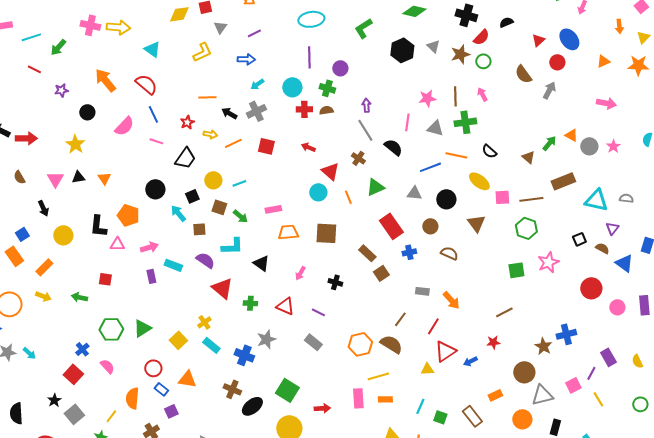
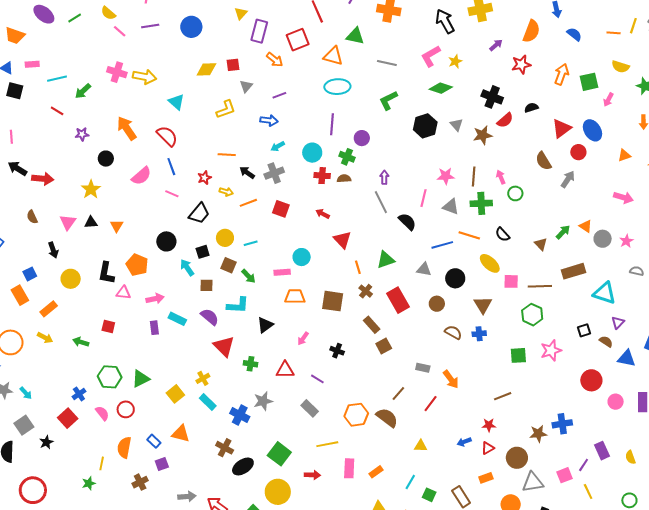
red triangle: (538, 40) -> (562, 128), size x1.5
green circle: (483, 61) -> (515, 193), moved
brown cross: (358, 158) -> (366, 291), moved
cyan circle: (318, 192) -> (302, 257), moved
gray semicircle: (626, 198) -> (637, 271), moved
blue cross: (409, 252) -> (479, 334), moved
black triangle: (261, 263) -> (265, 325), turned 42
blue triangle: (624, 263) -> (627, 358), turned -30
red triangle: (285, 306) -> (285, 370), turned -30
brown star: (543, 346) -> (538, 434), turned 30
red triangle: (445, 351) -> (488, 448), moved, size x0.6
red circle: (153, 368) -> (126, 409), moved
yellow line: (378, 376) -> (327, 444), moved
orange rectangle: (385, 399) -> (376, 472), turned -40
gray square: (74, 414) -> (24, 425), moved
yellow line: (111, 416) -> (102, 463), turned -32

